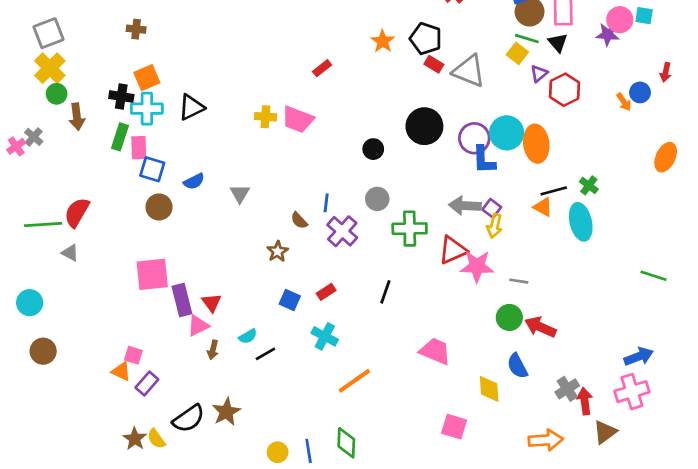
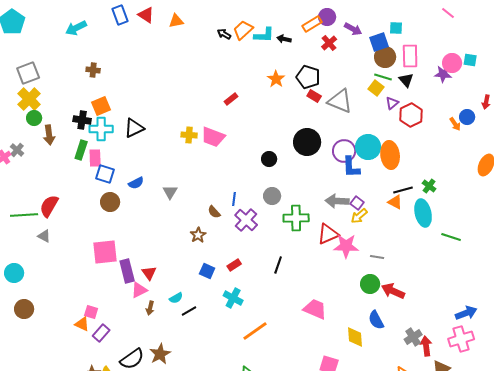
yellow arrow: (494, 226) -> (359, 216), turned 36
green line: (653, 276) -> (451, 237), moved

